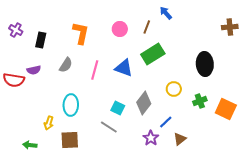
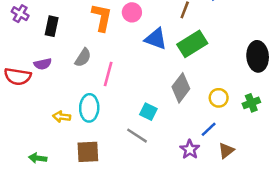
pink circle: (120, 29) -> (132, 12), moved
blue triangle: (124, 68) -> (156, 39), moved
pink line: (95, 70) -> (108, 74), moved
yellow circle: (174, 89) -> (219, 98), moved
gray diamond: (144, 103) -> (181, 88), moved
yellow arrow: (49, 123) -> (62, 117), moved, turned 80

